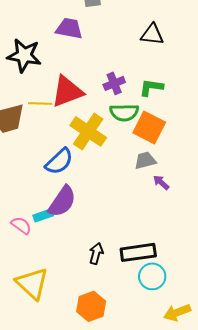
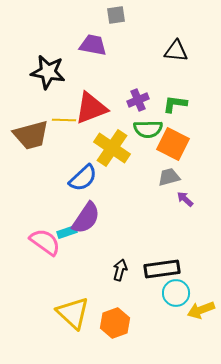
pink semicircle: (21, 225) -> (45, 242), size x1.5
yellow triangle: (32, 283) -> (73, 313), moved
yellow arrow: (177, 312) -> (201, 310), moved

